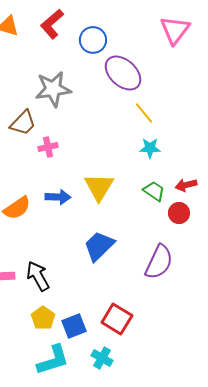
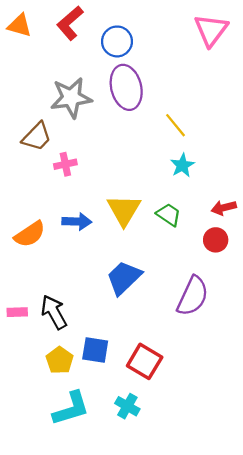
purple ellipse: (123, 73) -> (126, 87), moved, turned 33
cyan star: (150, 148) -> (182, 165), turned -30
green trapezoid: (154, 191) -> (169, 215), moved
blue square: (74, 326) -> (95, 350), moved, turned 30

